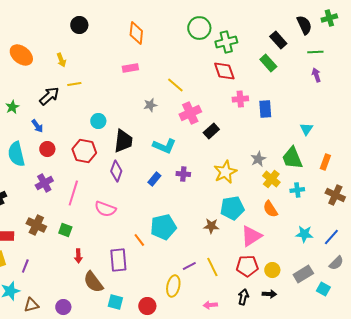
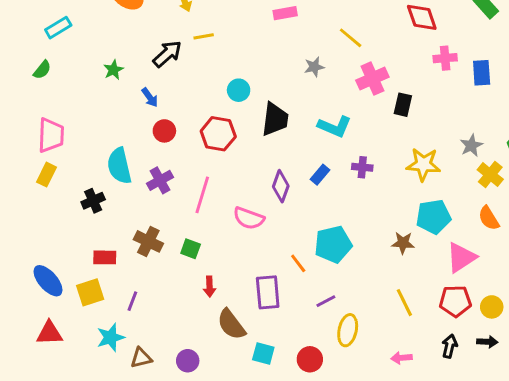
black rectangle: (211, 131) -> (403, 105), turned -35
cyan semicircle: (16, 154) -> (119, 166), moved
purple diamond: (116, 171) -> (281, 186), moved
yellow star: (225, 172) -> (423, 164), turned 30
purple line: (189, 266) -> (326, 301), moved

